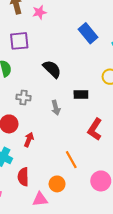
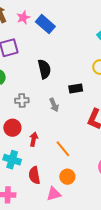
blue rectangle: (88, 33) -> (45, 24), moved
black semicircle: (52, 69) -> (44, 69), turned 42
orange line: (71, 160) -> (63, 149), moved

